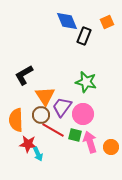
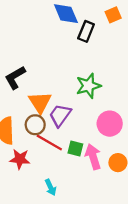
green star: (86, 82) -> (88, 86), turned -30
pink circle: (83, 114) -> (110, 124), moved
cyan arrow: (38, 154) -> (51, 187), moved

